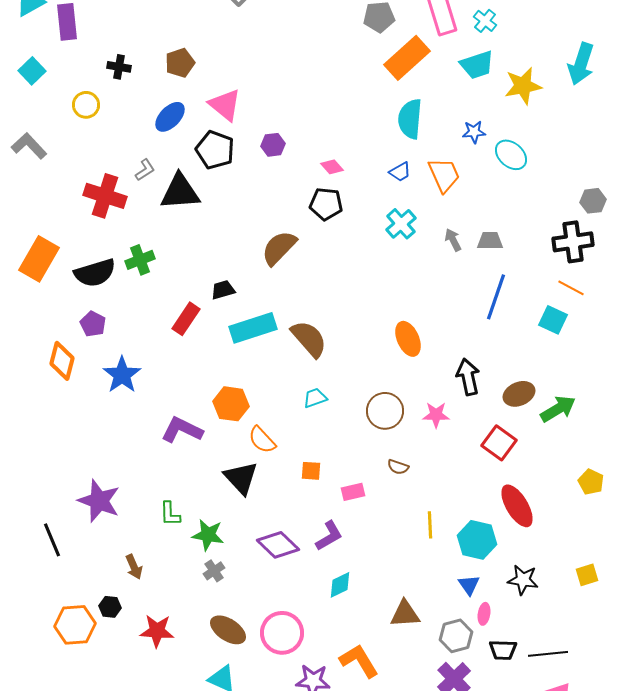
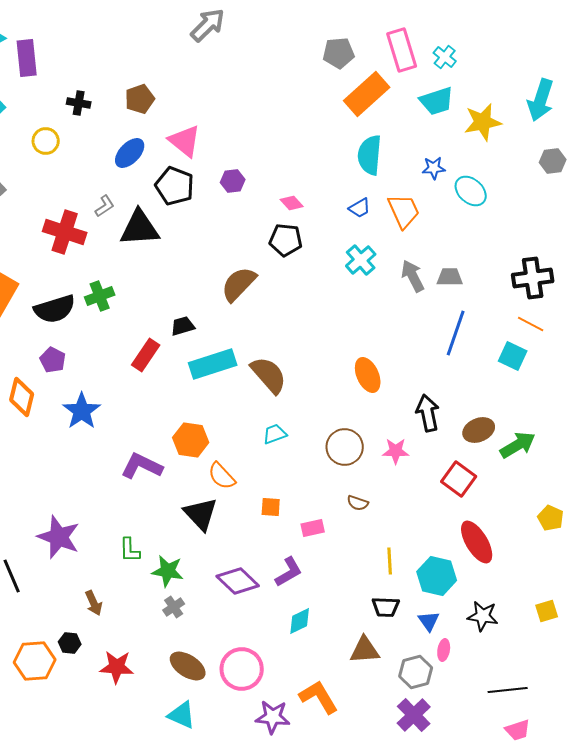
gray hexagon: (593, 201) -> (553, 161), moved
gray arrow: (453, 240) -> (413, 276), size x1.4
black trapezoid: (503, 650) -> (386, 607), moved

